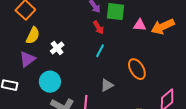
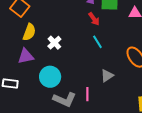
cyan line: (100, 51) -> (97, 42), turned -56
purple triangle: (27, 59) -> (26, 56), turned 30

